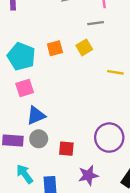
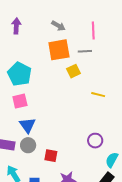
orange square: (55, 48) -> (59, 50), moved, size x1.6
blue triangle: (36, 115) -> (27, 125), turned -48
purple circle: (109, 138) -> (95, 141), moved, size x0.6

